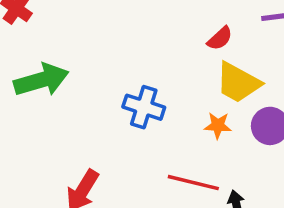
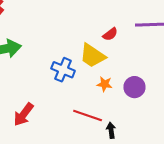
yellow trapezoid: (238, 83) -> (93, 56), moved

